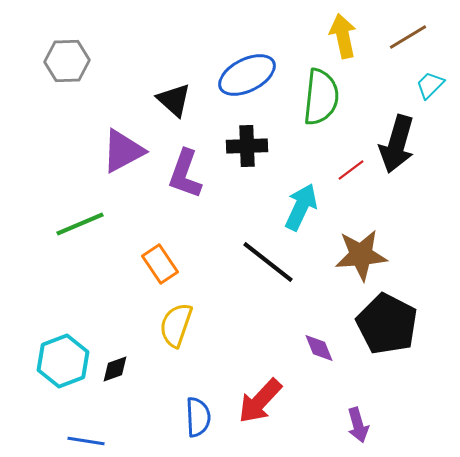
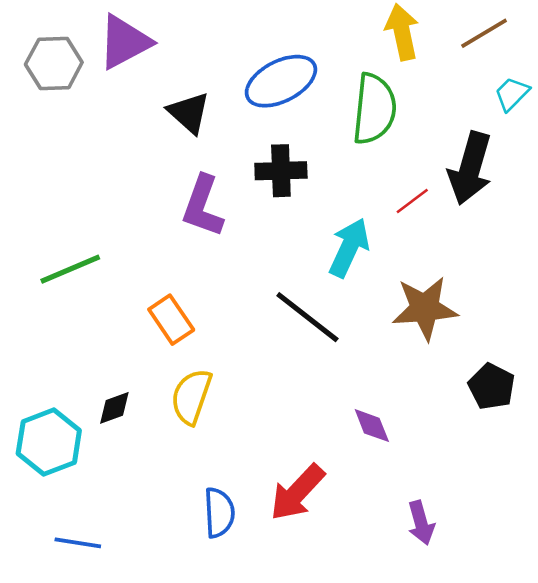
purple triangle: (123, 151) -> (124, 42), moved
black pentagon: (387, 324) -> (492, 386), moved, size x0.6
black diamond: (115, 369) -> (114, 408), moved

